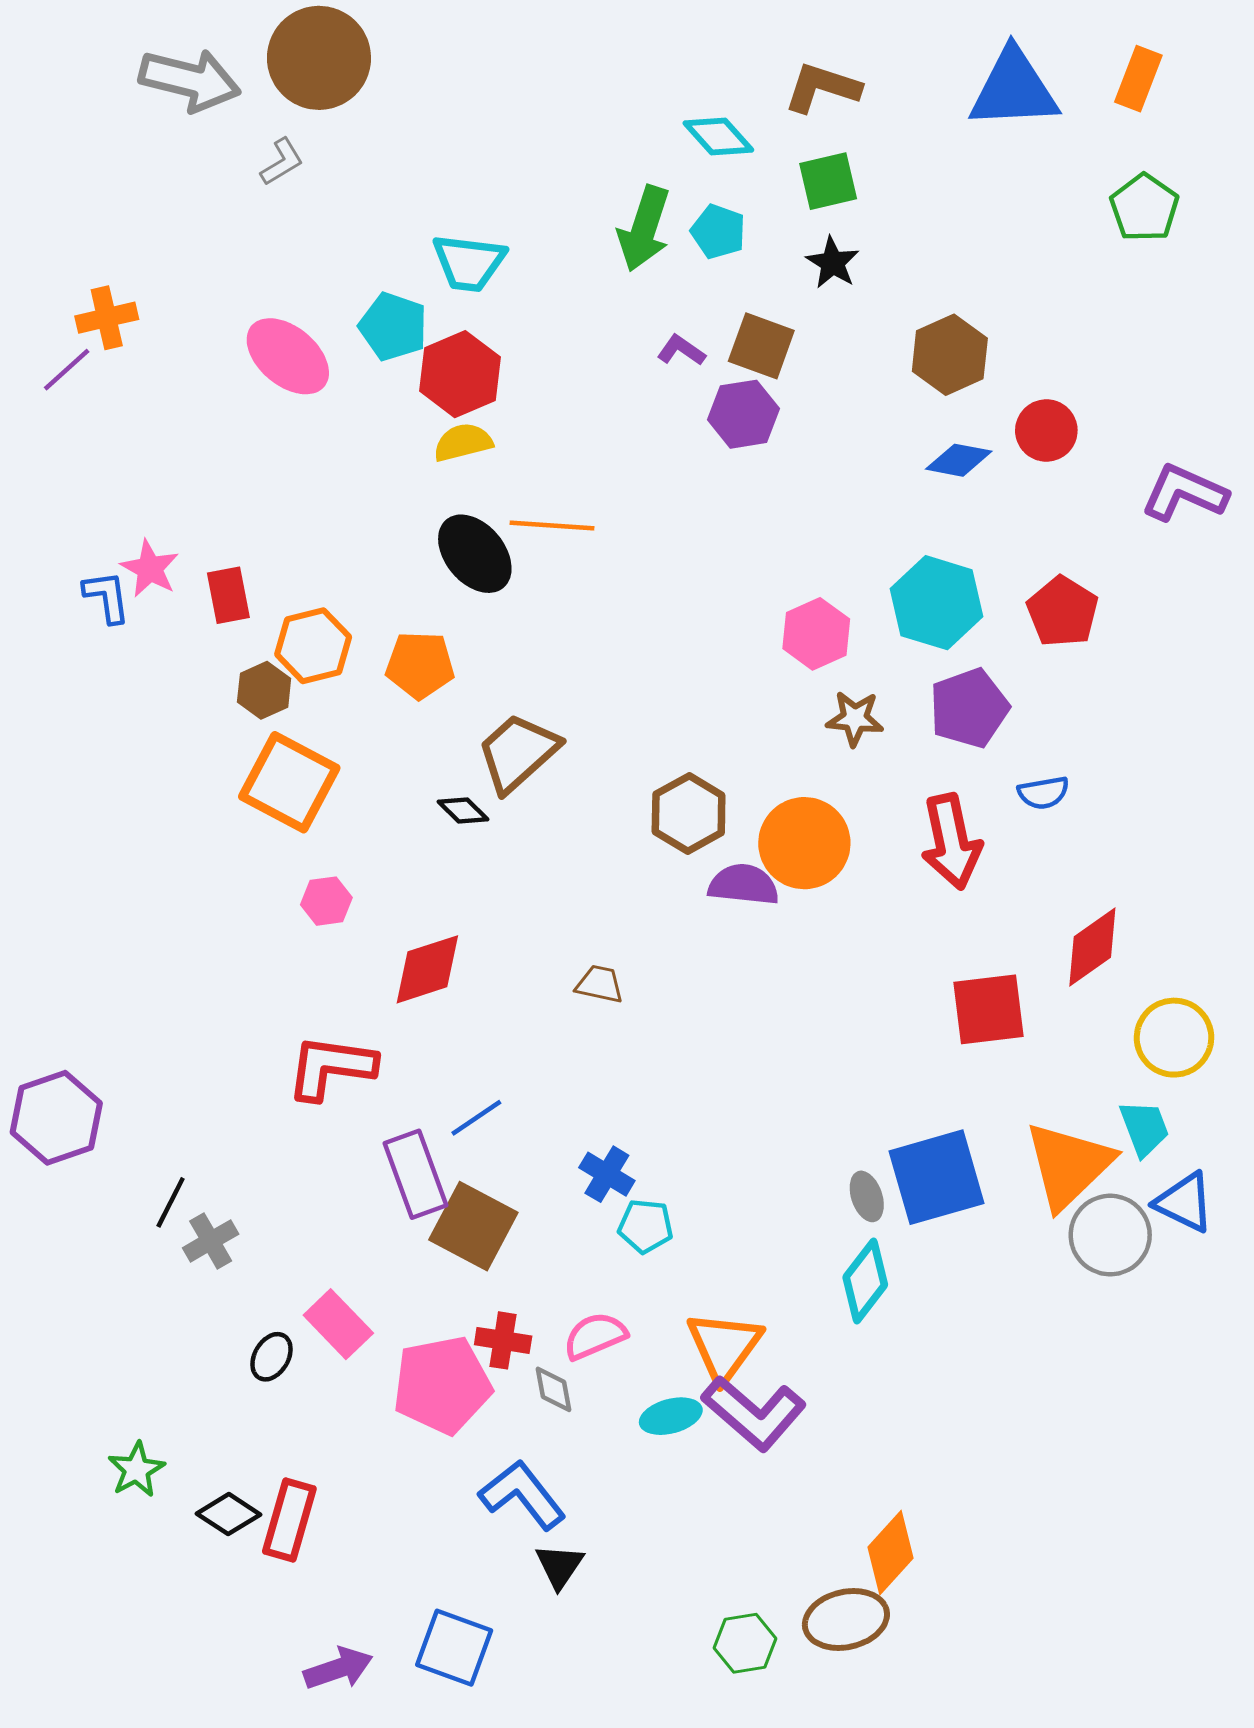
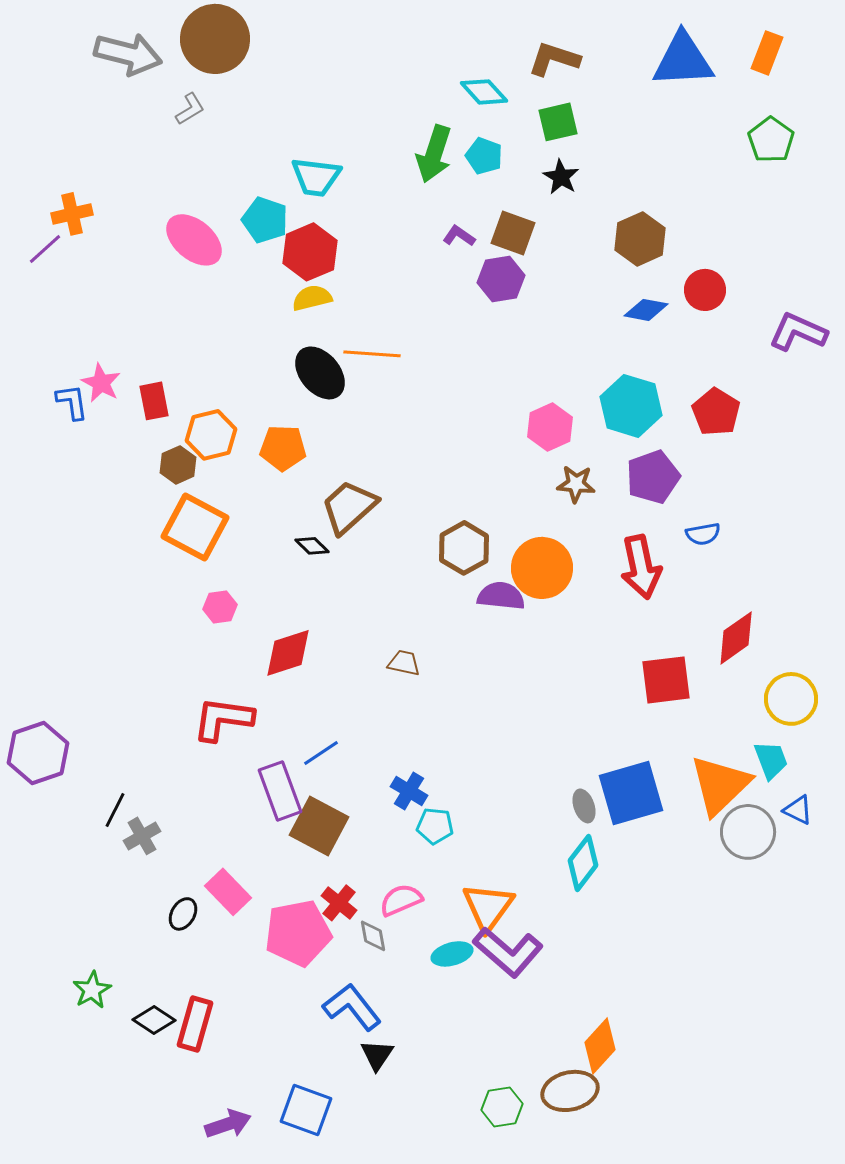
blue triangle: (1184, 1202) -> (798, 810), size x0.7
red cross: (503, 1340) -> (339, 903), turned 30

